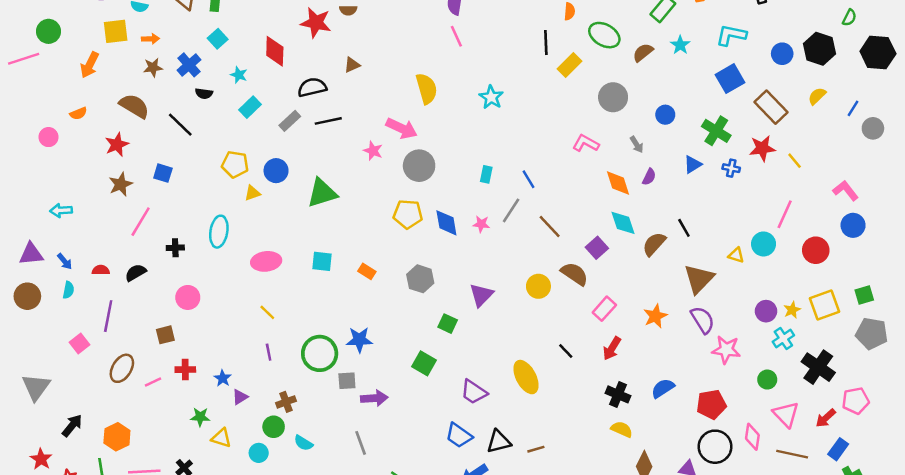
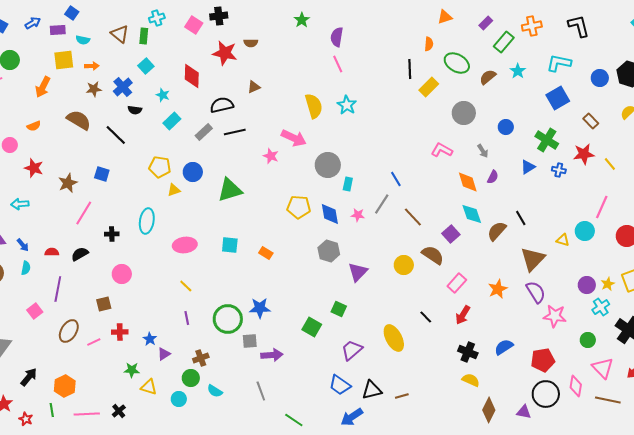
cyan star: (491, 97) -> (347, 105), moved
brown rectangle: (771, 107) -> (591, 121), size x0.6
red star: (117, 145) -> (34, 168), moved, turned -30
gray circle: (419, 166) -> (328, 165), moved
cyan rectangle: (486, 174) -> (348, 184), moved
gray hexagon: (420, 279) -> (329, 251), moved
green square: (448, 324) -> (339, 309), moved
purple trapezoid: (474, 392) -> (352, 350), turned 105

